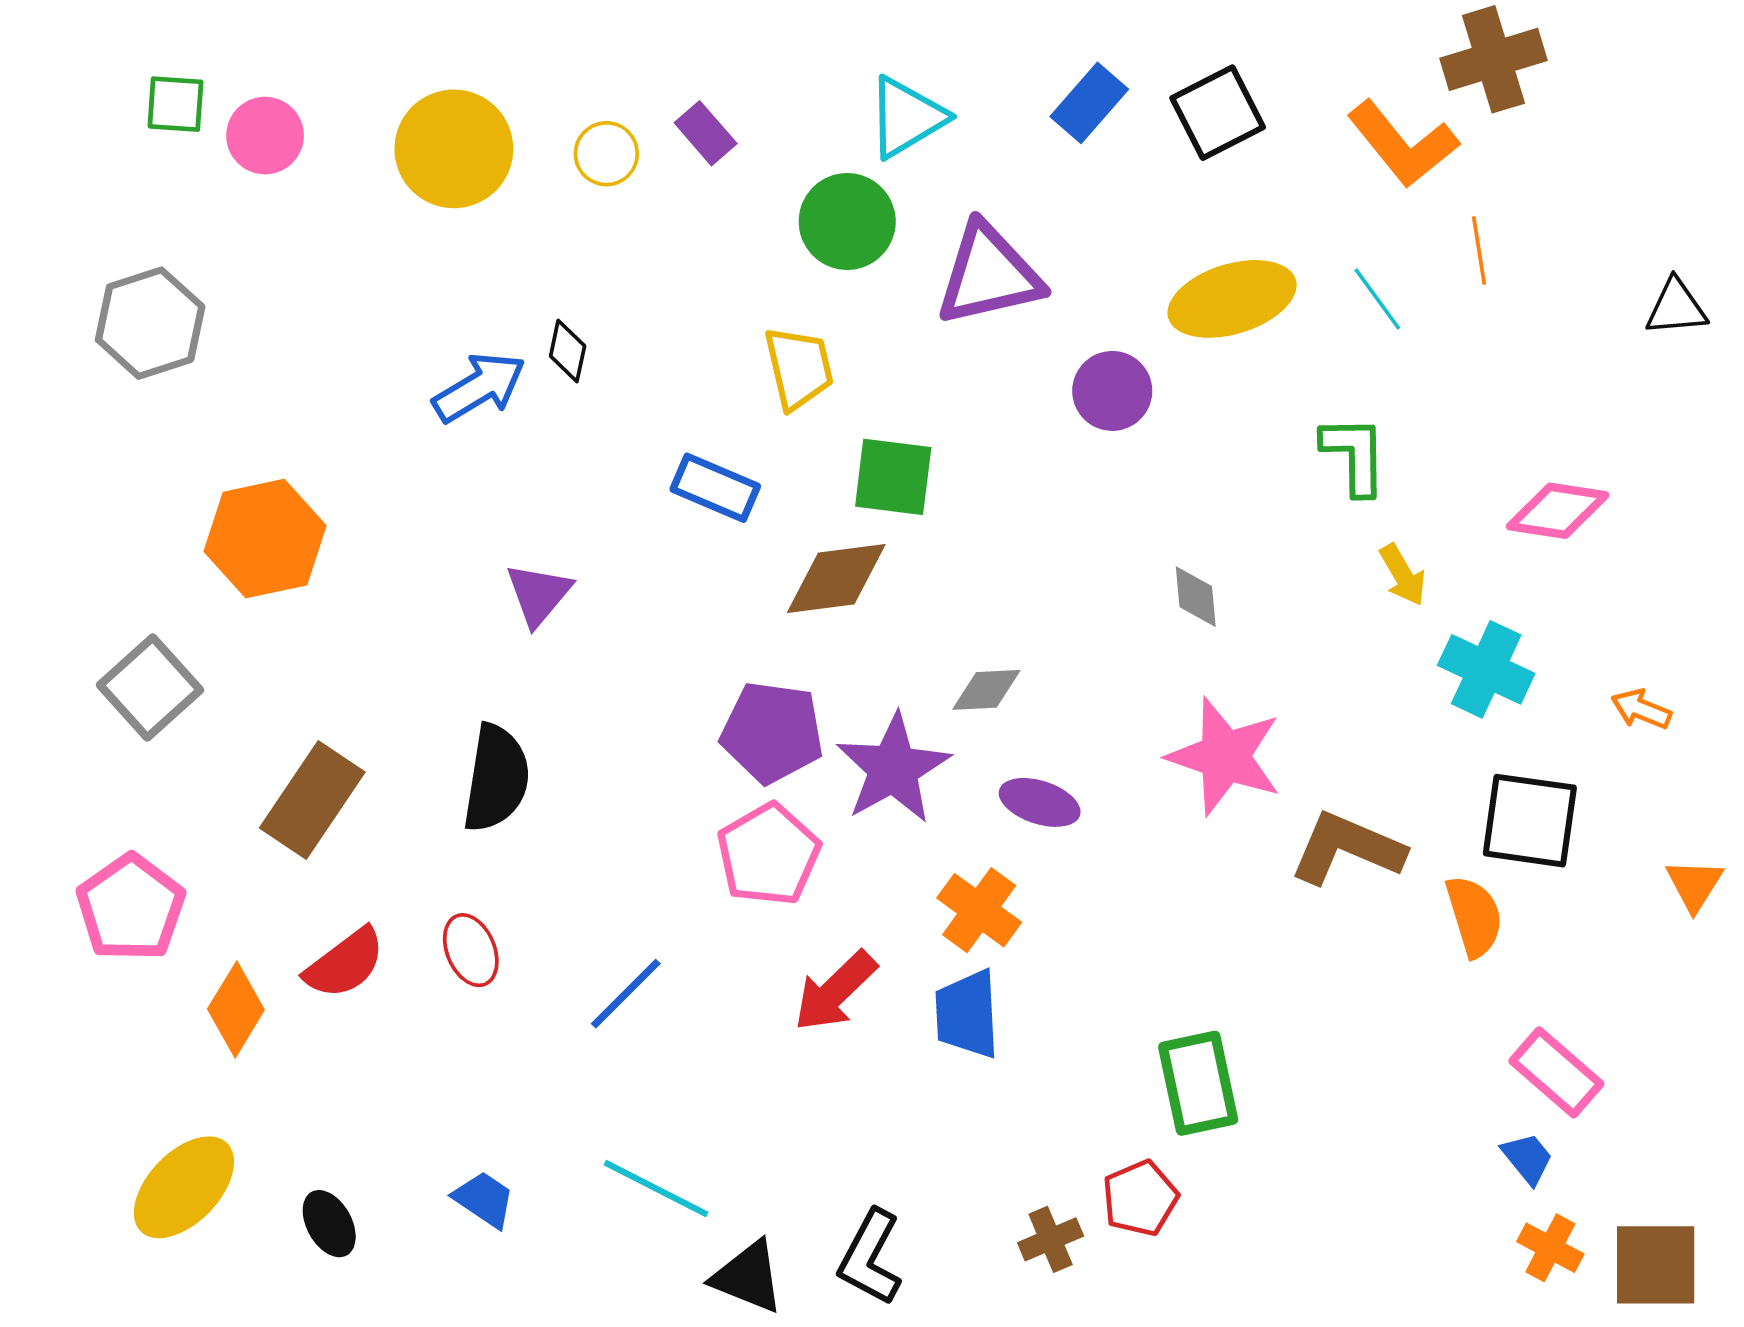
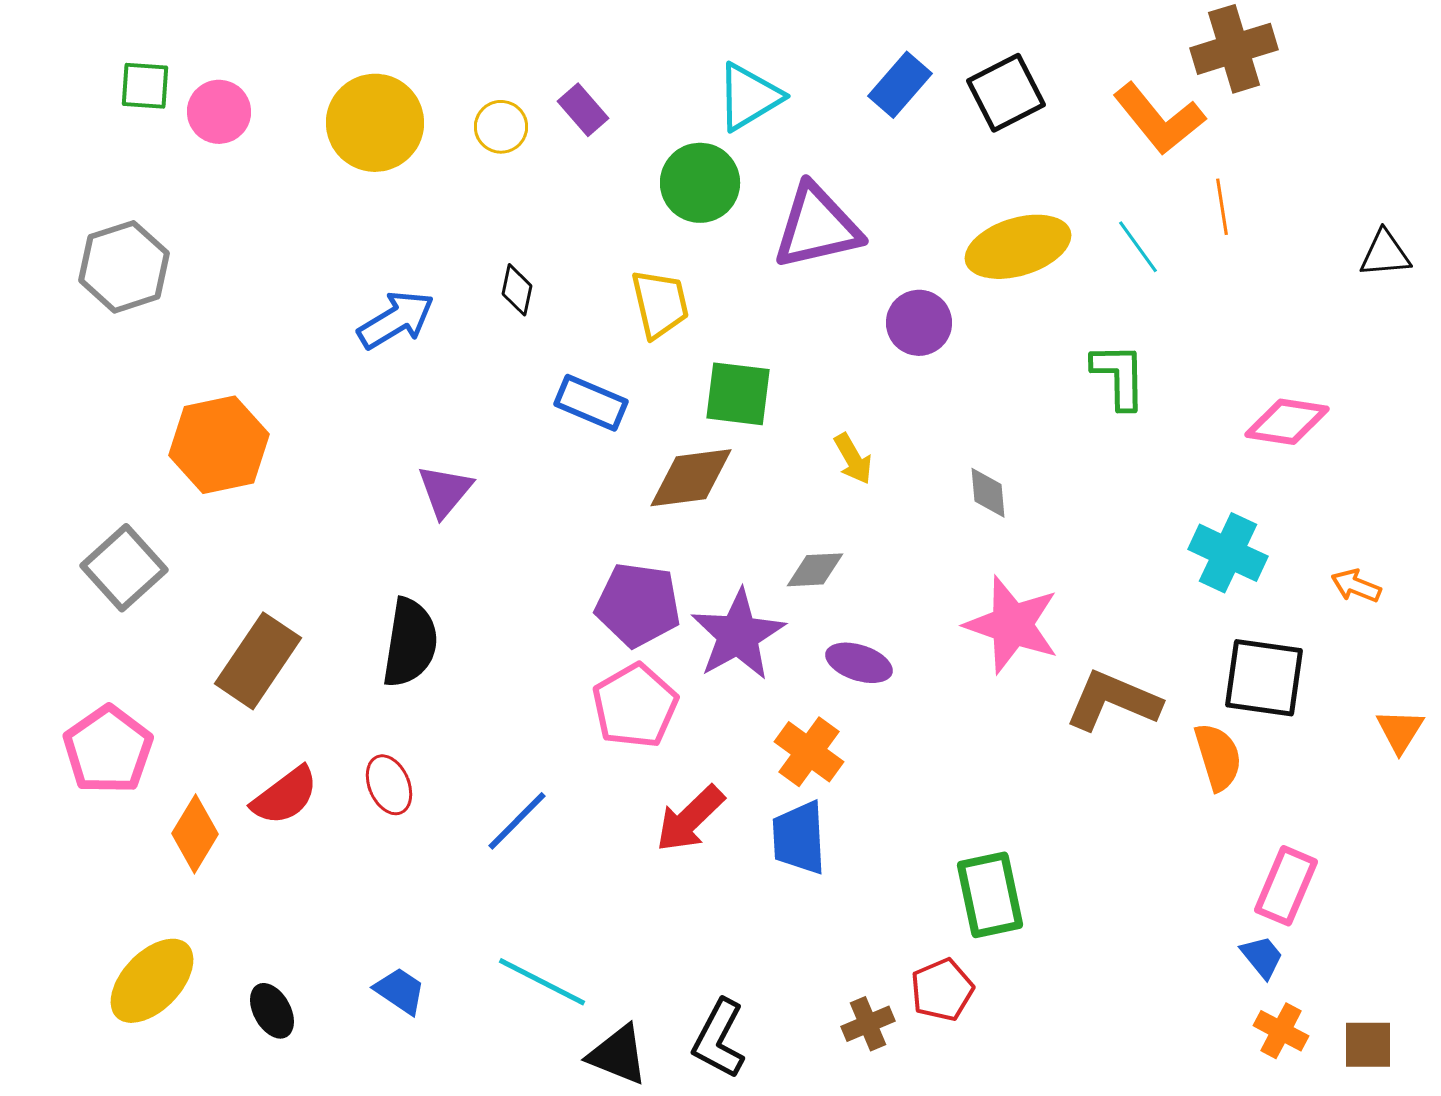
black diamond: (568, 351) -> (517, 290), moved
yellow arrow: (1403, 575) -> (853, 459), moved
pink rectangle: (1556, 1072) -> (1286, 886), turned 72
brown square: (1656, 1265) -> (1368, 1045), size x0.7

